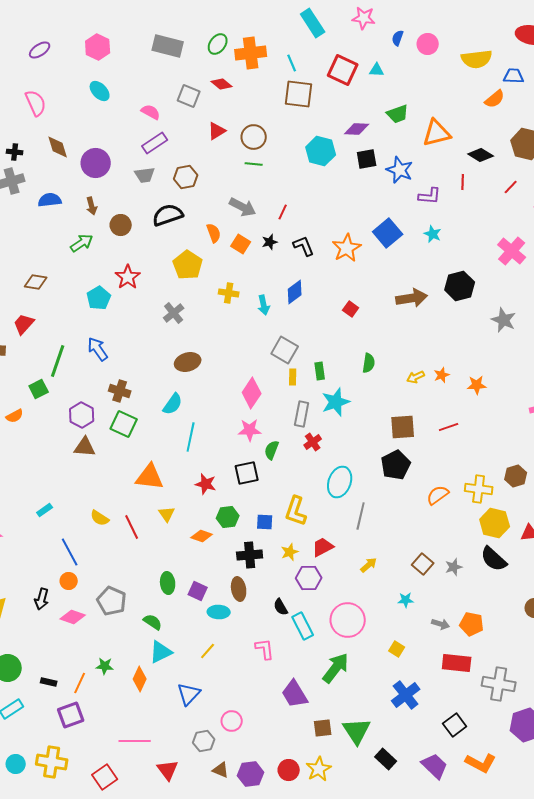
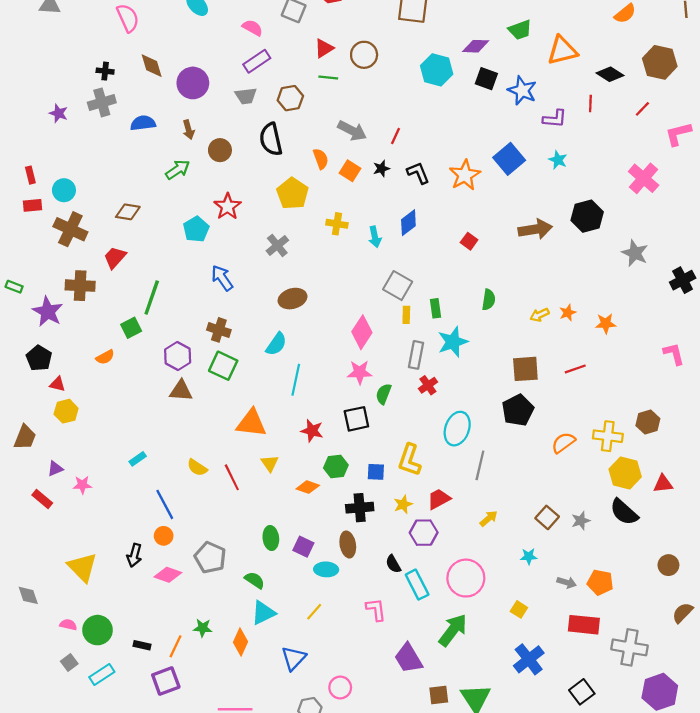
black square: (367, 159) -> (486, 79), turned 30
green line: (254, 164) -> (328, 78), moved
black semicircle: (168, 215) -> (271, 139), turned -84
blue arrow: (98, 349) -> (222, 278), moved

